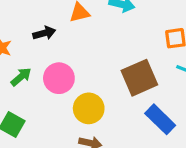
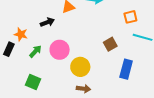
brown square: (139, 78) -> (110, 44), size x0.6
blue rectangle: (160, 119) -> (126, 69), turned 66

